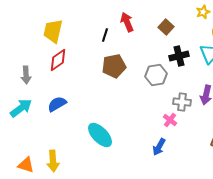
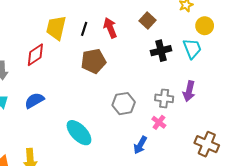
red arrow: (127, 22) -> (110, 28), moved
yellow trapezoid: (53, 31) -> (56, 28), moved
gray hexagon: (156, 75) -> (124, 104), moved
pink cross: (170, 120) -> (159, 122), moved

